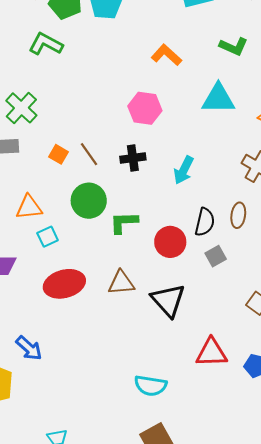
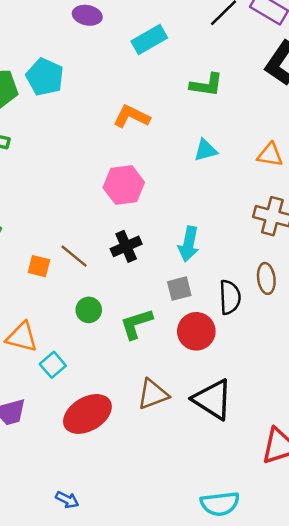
cyan triangle: (218, 99) -> (206, 150), size x0.6
green circle: (89, 201) -> (89, 310), size x0.6
orange triangle: (29, 207) -> (22, 337), turned 36
gray square: (216, 256) -> (179, 289), moved, turned 30
blue arrow: (29, 348) -> (67, 500), size x0.7

